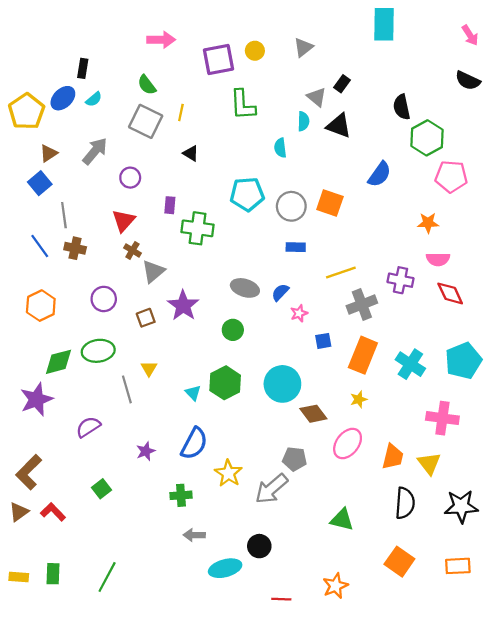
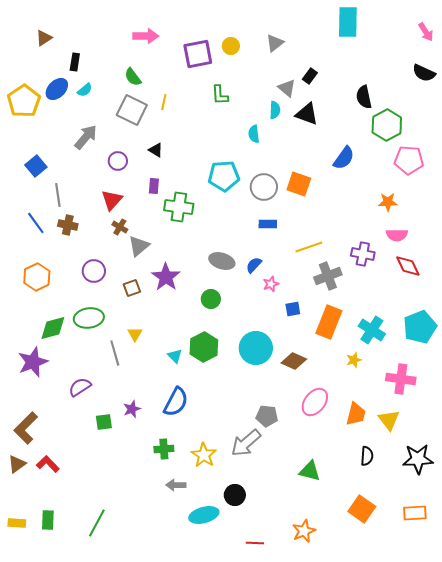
green L-shape: (243, 105) -> (220, 95), size x0.7
brown triangle: (49, 153) -> (44, 38), moved
black triangle: (191, 153) -> (156, 150), moved
yellow star: (359, 399) -> (354, 360), moved
brown diamond: (313, 414) -> (294, 361), moved, turned -30
yellow star: (228, 473) -> (204, 455), moved
green square: (102, 489) -> (104, 422), moved, turned 30
black semicircle: (405, 503) -> (367, 456), size x0.7

